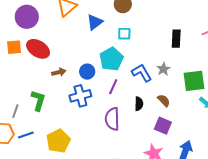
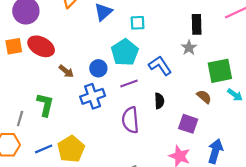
gray star: (163, 69) -> (189, 48), moved
brown arrow: (59, 72) -> (66, 71), turned 56
purple line: (113, 87) -> (129, 83), turned 49
brown semicircle: (164, 100) -> (204, 97), moved
blue line: (26, 135) -> (44, 149), moved

